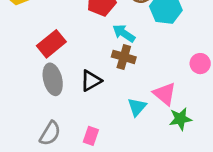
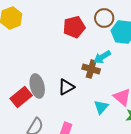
cyan arrow: (124, 33) -> (102, 57), moved, turned -66
red rectangle: (51, 44) -> (21, 97), moved

